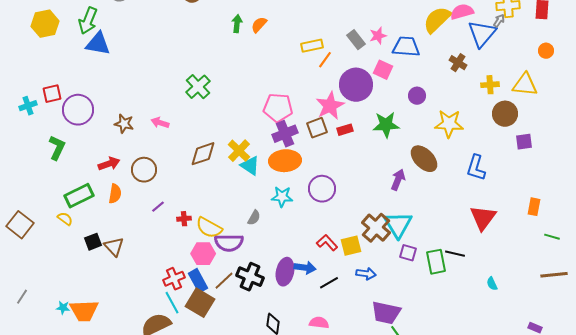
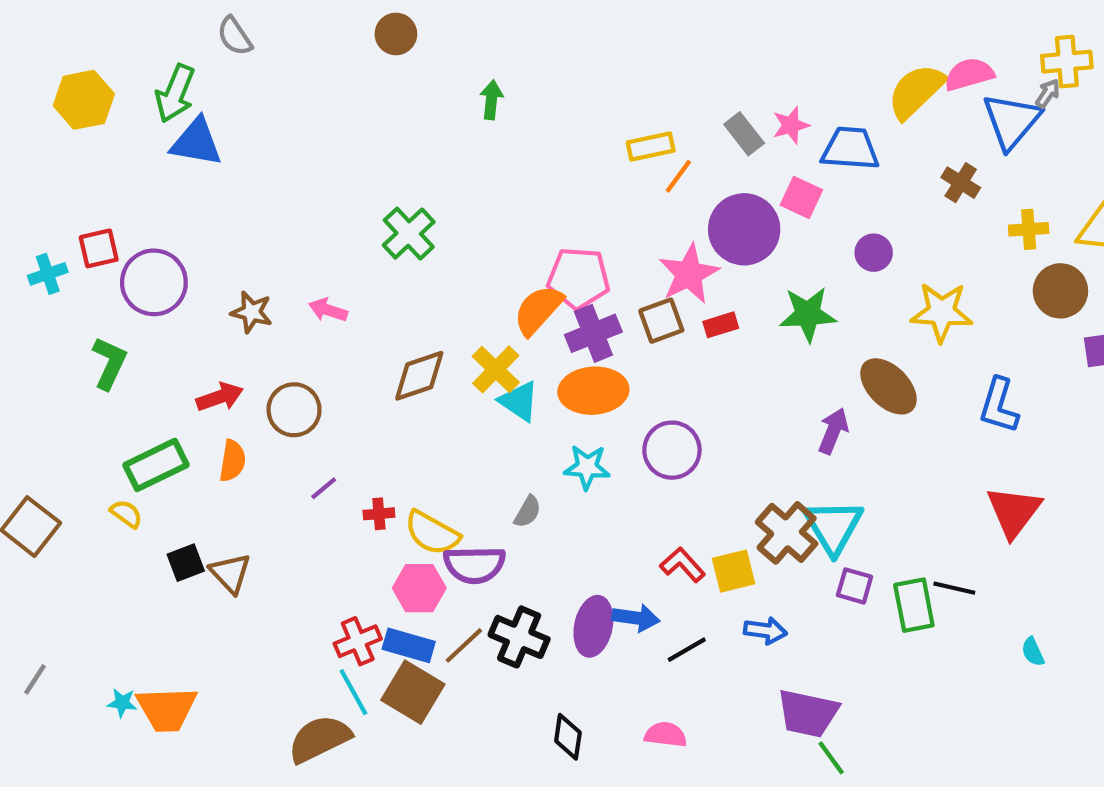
orange semicircle: (259, 25) -> (538, 310), moved, size x1.5
blue rectangle: (198, 281) -> (409, 645), turned -45

